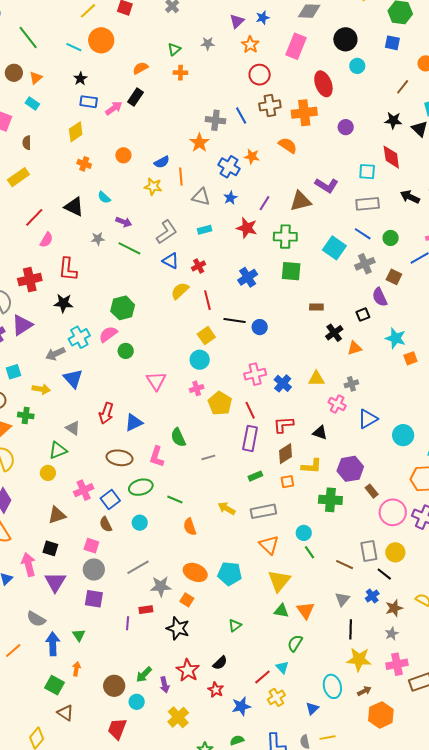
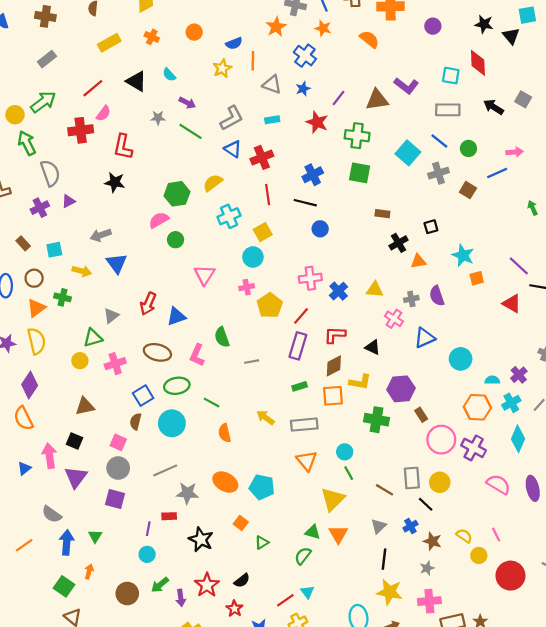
orange star: (252, 156) -> (323, 28), moved
yellow rectangle: (18, 177) -> (109, 43), moved
yellow star: (153, 187) -> (222, 68), turned 30
red cross: (199, 266) -> (262, 157), size x1.5
red cross: (30, 280) -> (81, 130), moved
yellow semicircle: (180, 291) -> (213, 183), moved
purple semicircle: (380, 297) -> (437, 296), moved
black line: (235, 320) -> (305, 203), moved
purple triangle: (22, 325) -> (68, 201), size x0.6
cyan cross: (79, 337) -> (229, 216), moved
red line: (250, 410) -> (301, 316), turned 60
gray triangle: (73, 428) -> (111, 316), turned 42
orange square: (287, 482) -> (333, 396), size x1.5
pink cross: (84, 490) -> (115, 364), moved
cyan circle: (140, 523) -> (172, 423), size x1.6
brown semicircle: (106, 524) -> (136, 421), turned 35
yellow triangle: (279, 581) -> (333, 499), moved
orange square: (187, 600) -> (241, 523), moved
brown star: (394, 608) -> (432, 541), turned 30
green semicircle: (295, 643) -> (303, 556), moved
cyan circle: (137, 702) -> (147, 554), moved

